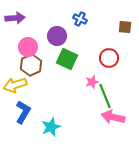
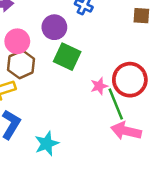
red circle: (109, 58) -> (130, 80), moved, size x1.4

